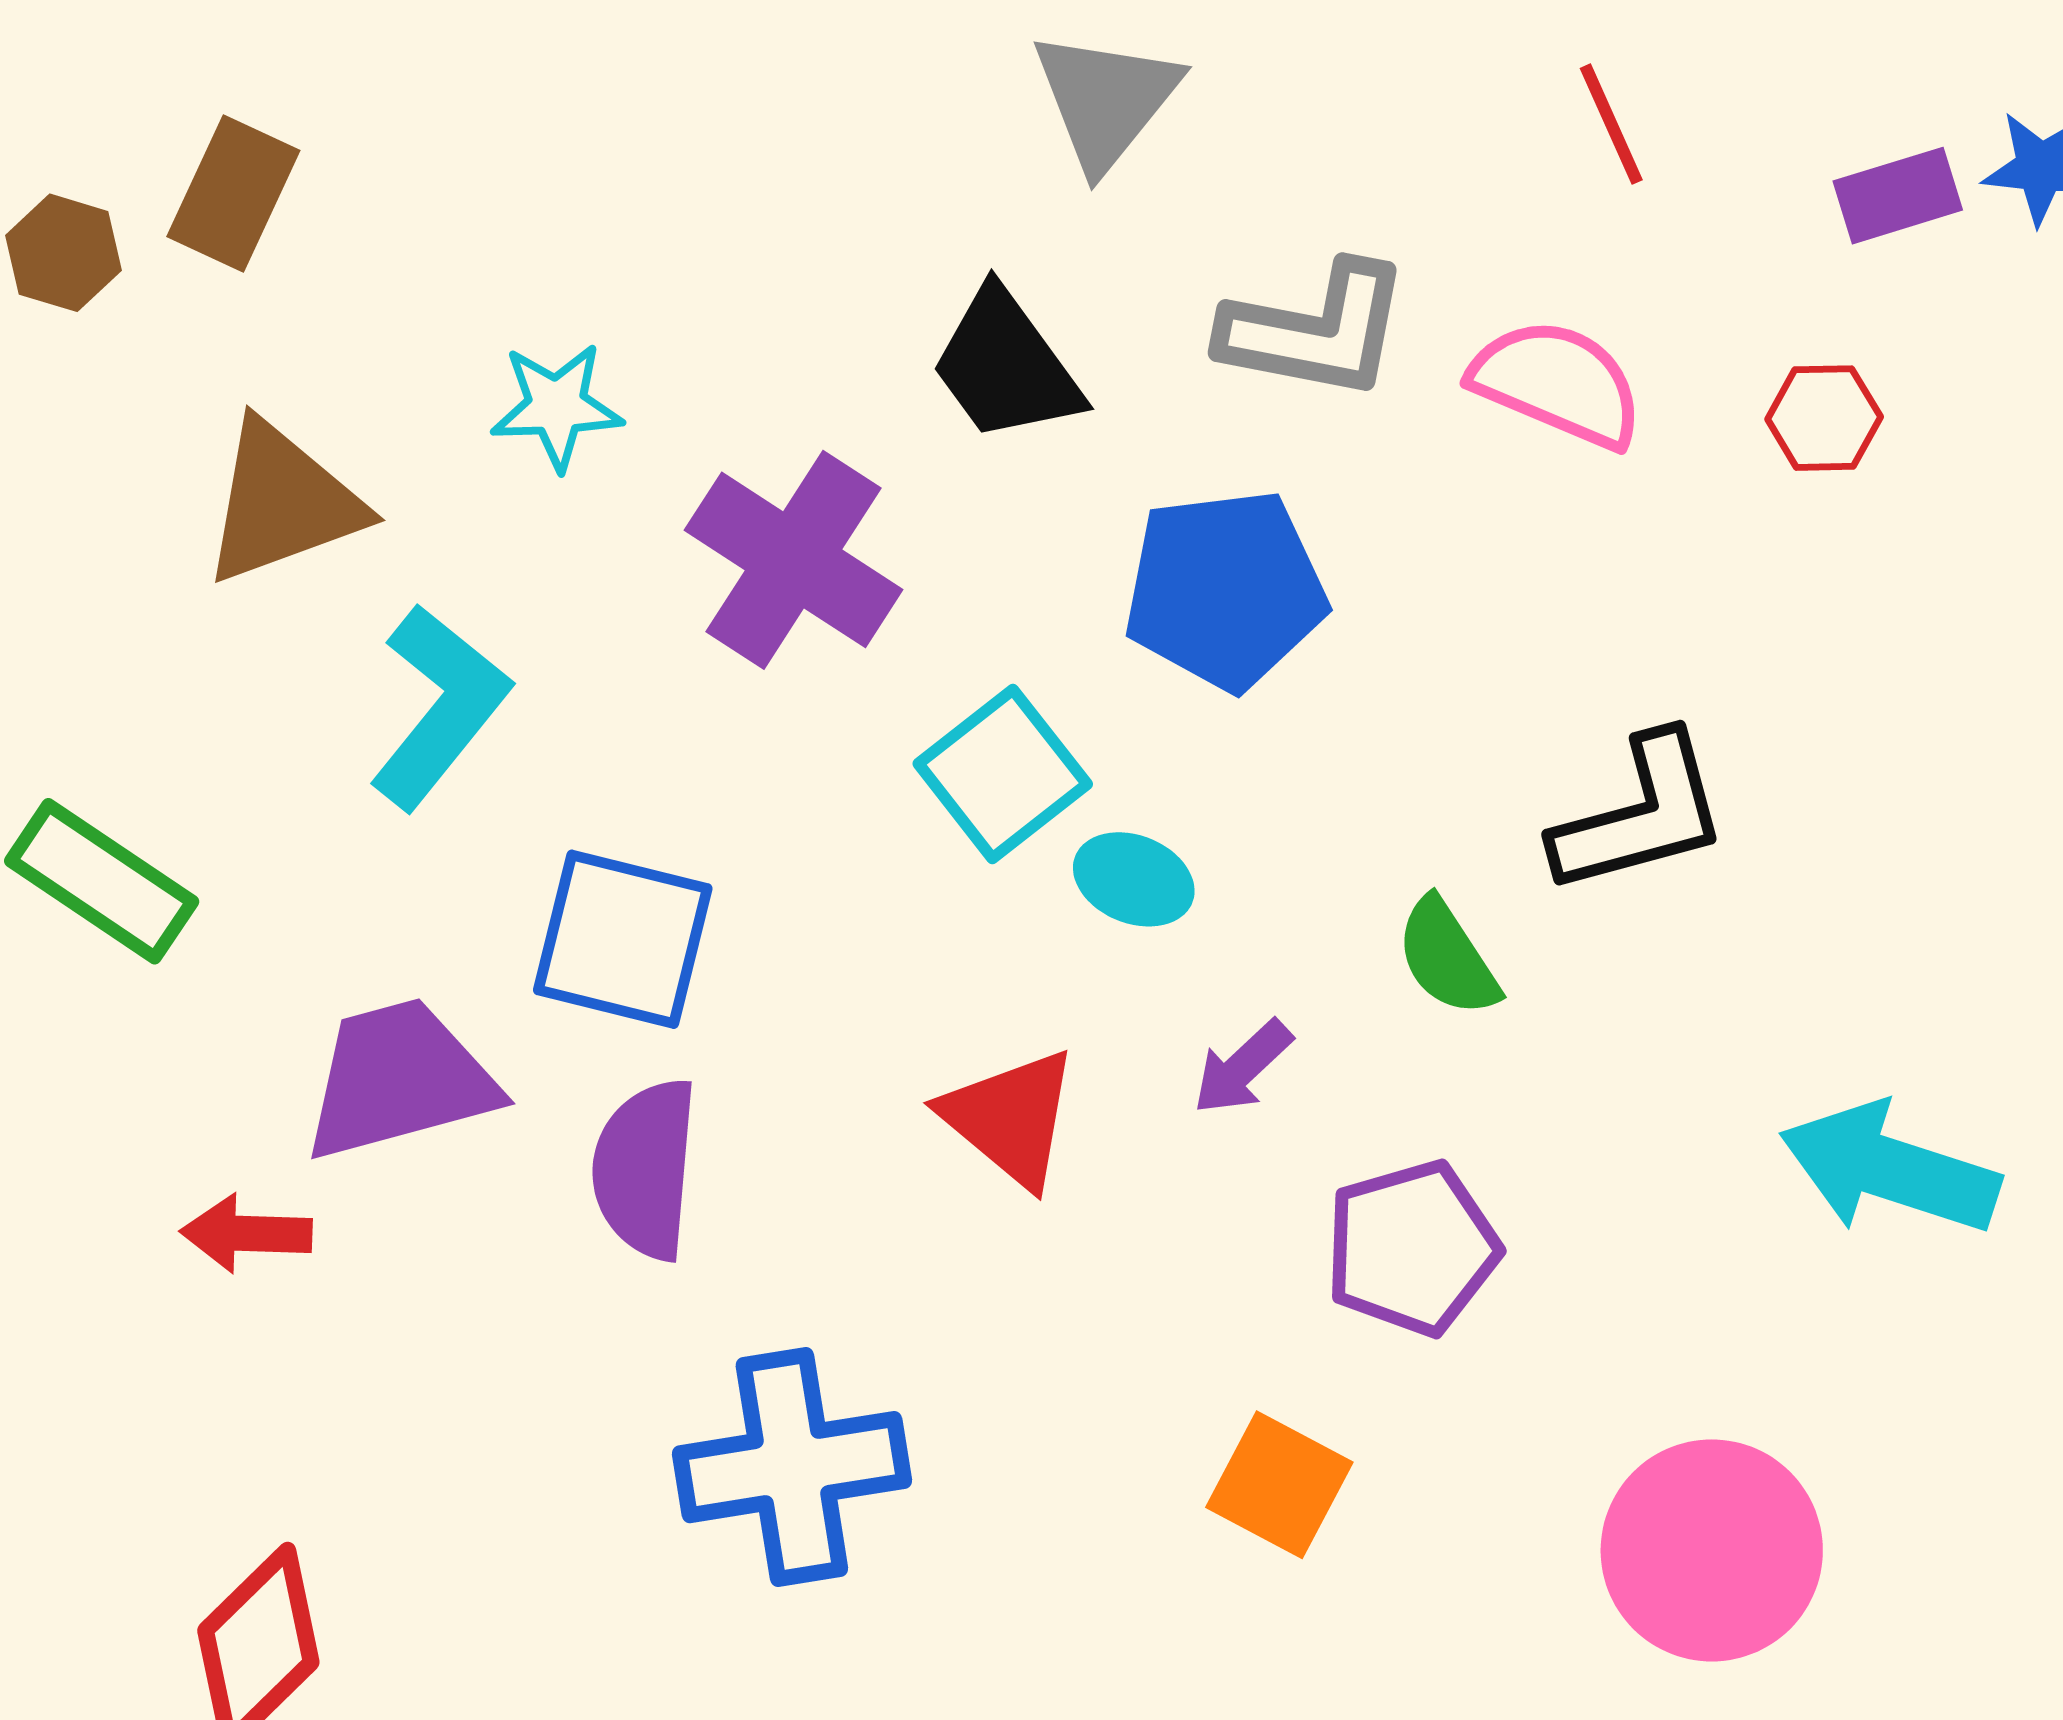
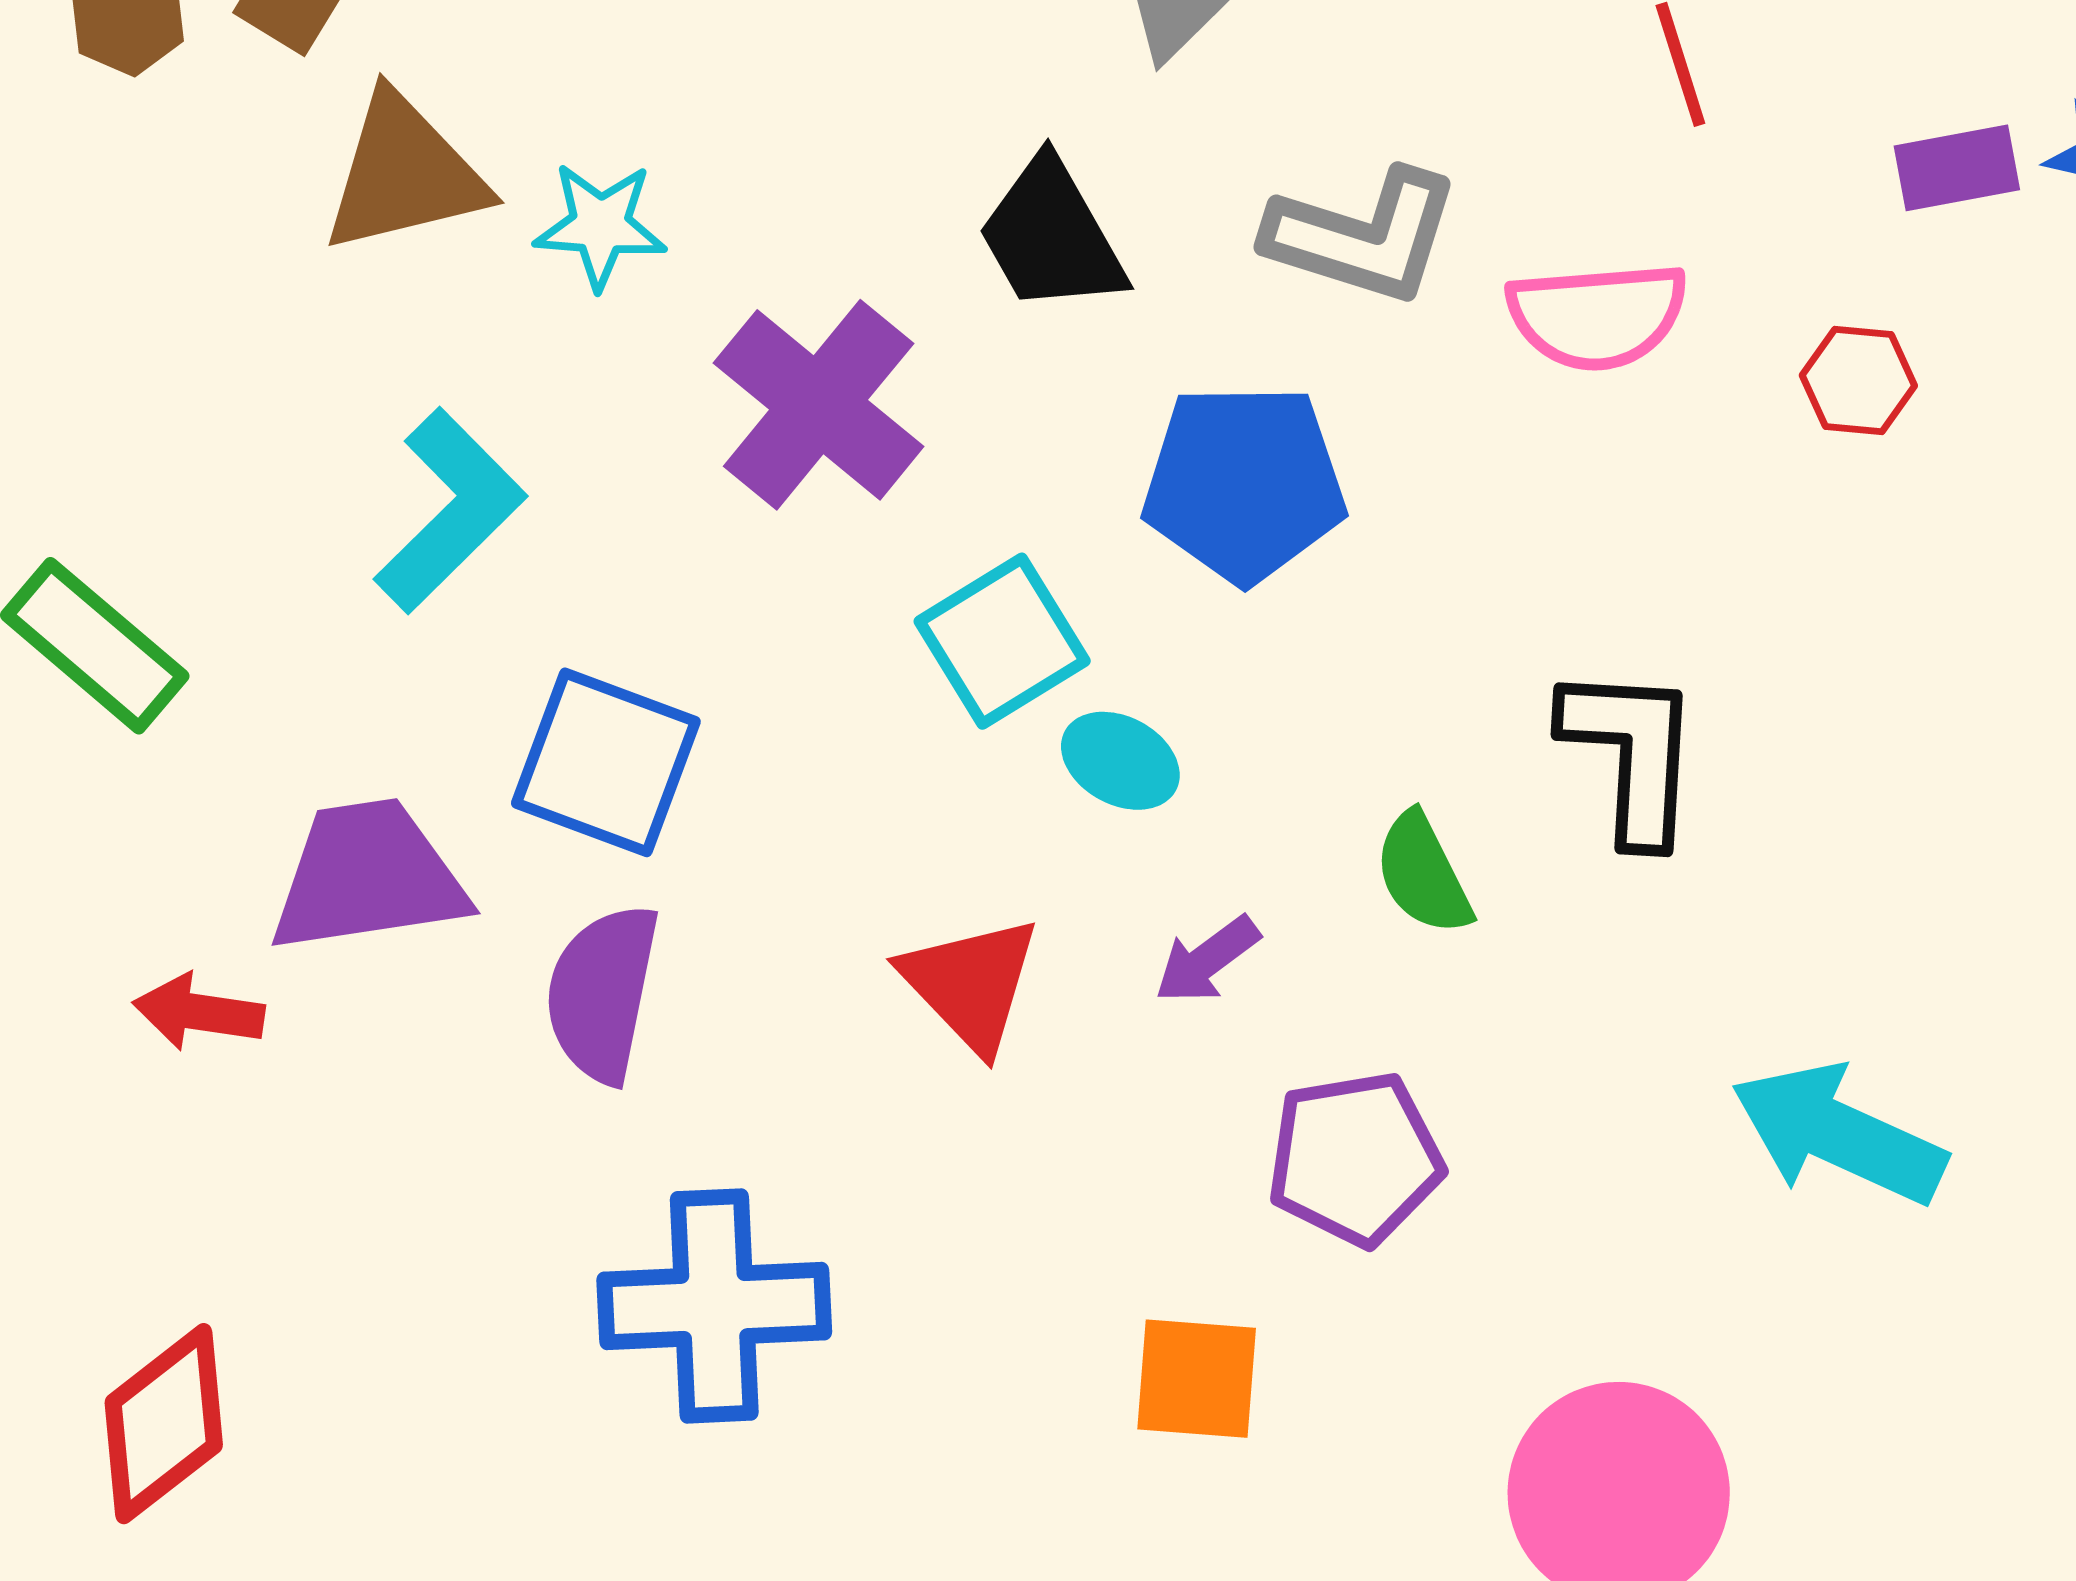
pink semicircle: (1557, 383) -> (1597, 316), turned 146
brown triangle: (282, 503) -> (404, 174), moved
black L-shape: (1641, 815) -> (1631, 754), turned -78
orange square: (1279, 1485) -> (1197, 1379), turned -30

